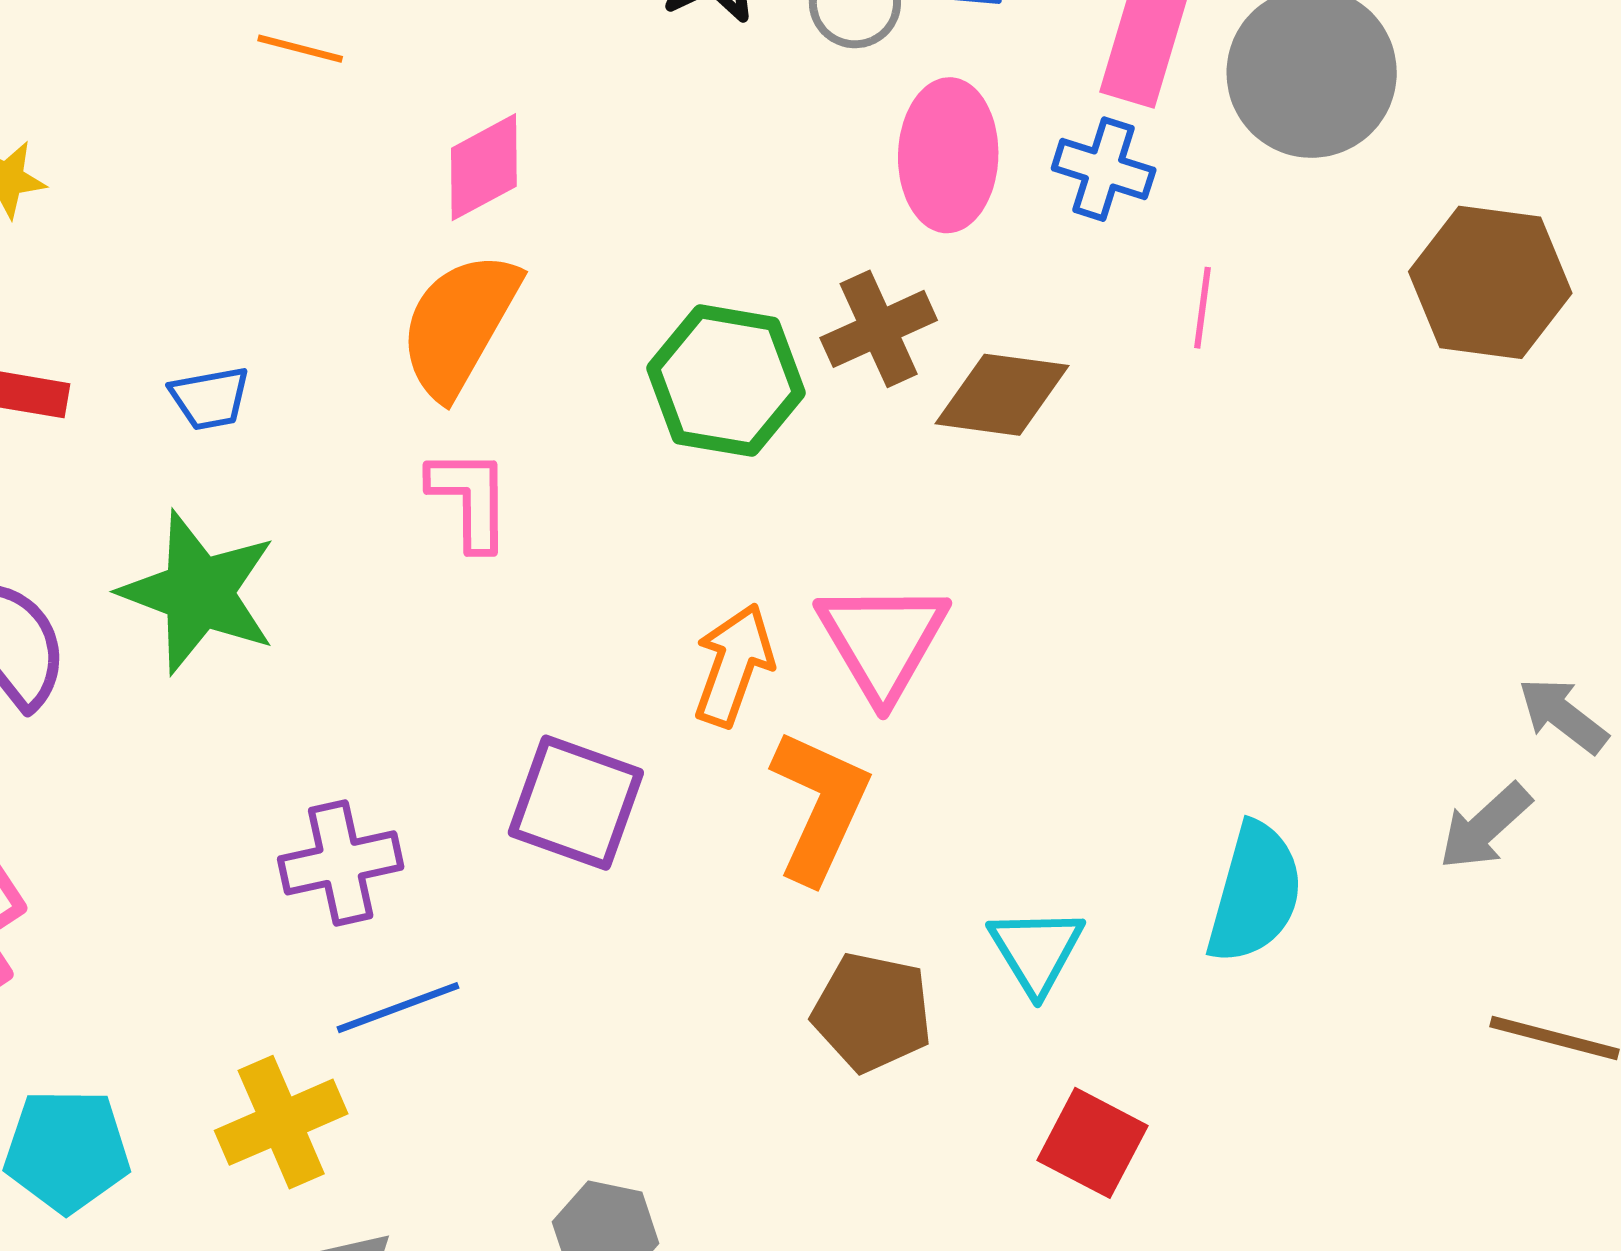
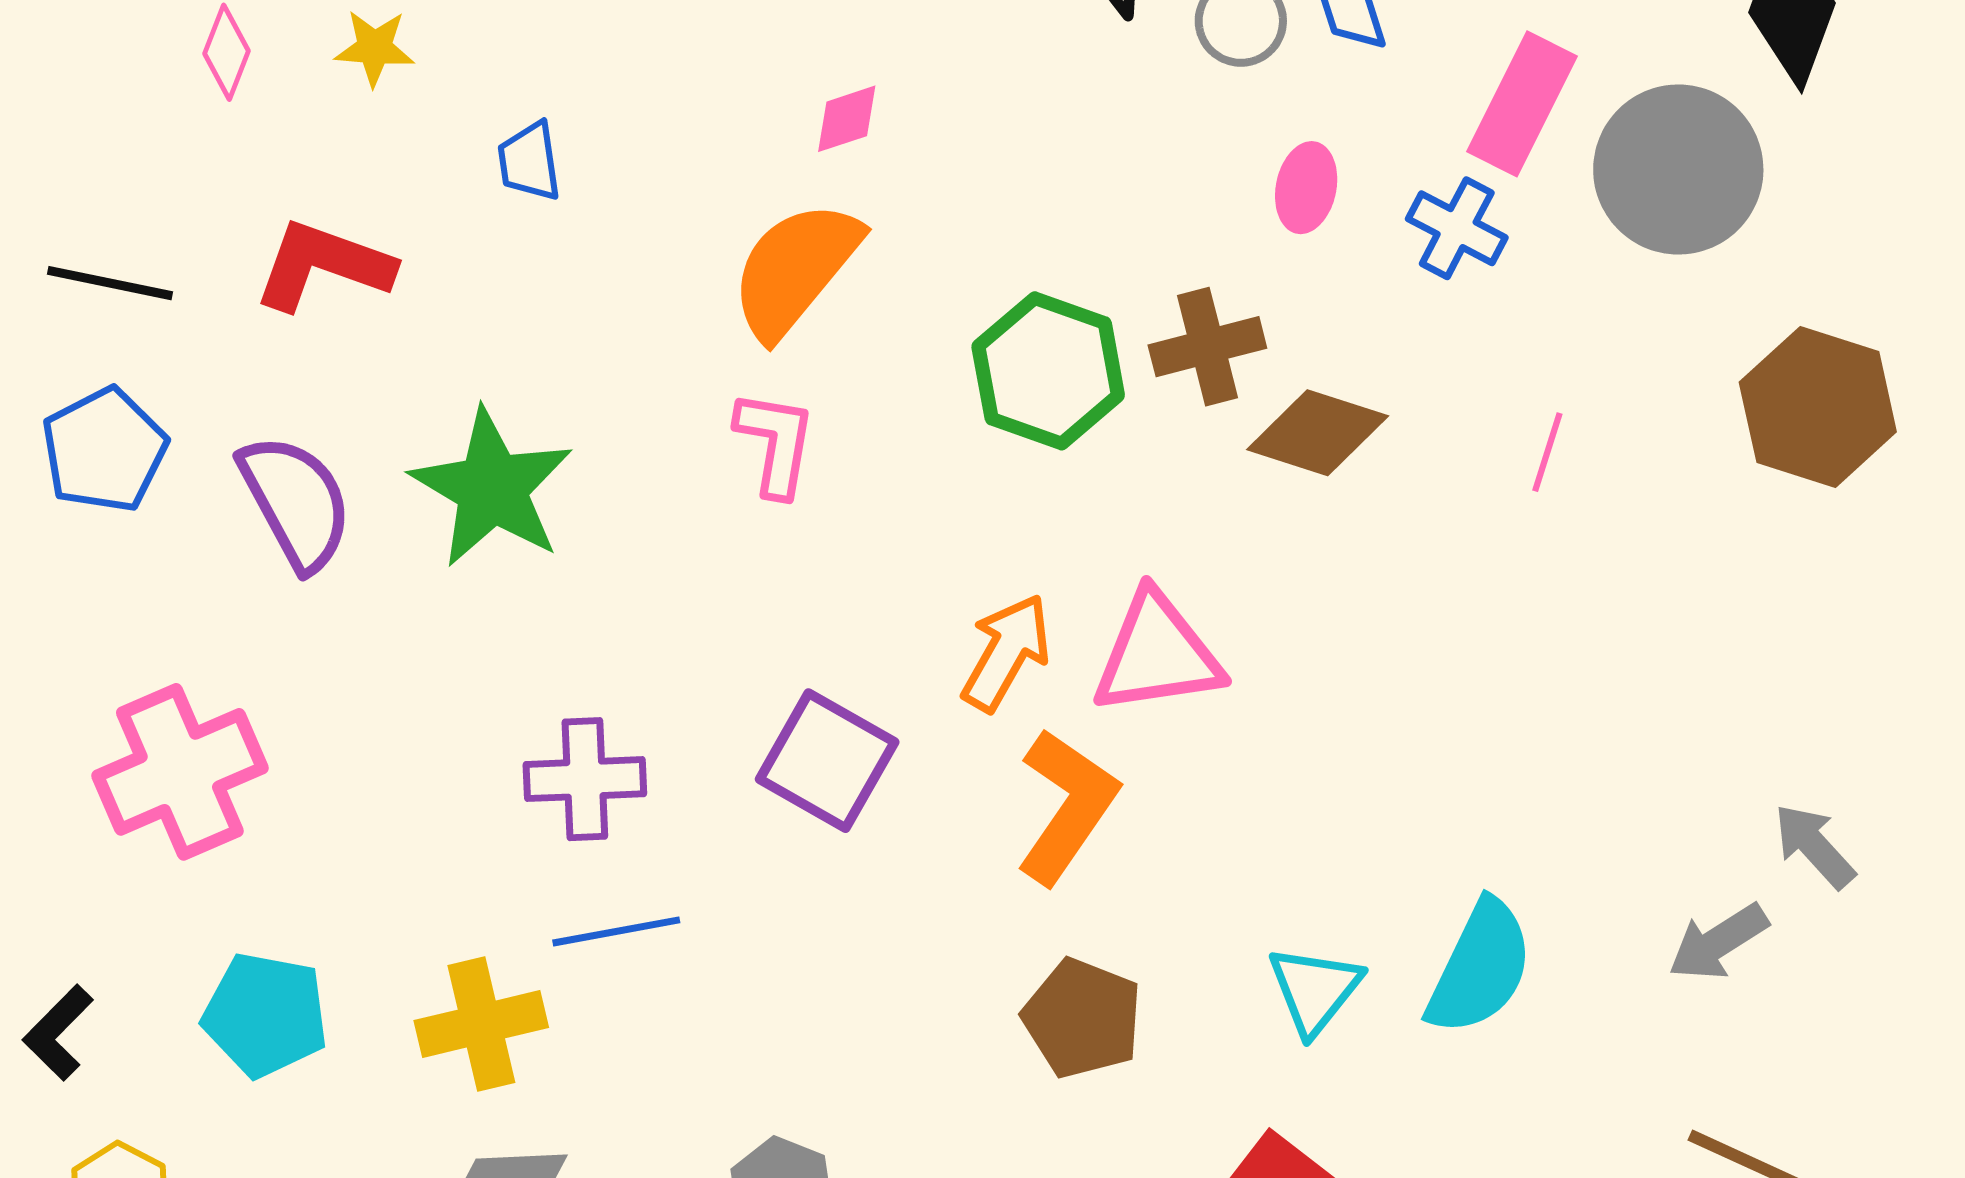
pink ellipse: (948, 155) -> (1306, 188), size x0.6
pink diamond: (484, 167) -> (847, 119), size x0.7
pink line: (1203, 308) -> (1547, 452), moved
blue trapezoid: (210, 398) -> (529, 161), moved, turned 82
pink triangle: (883, 640) -> (1157, 654), turned 42
cyan triangle: (1036, 951) -> (1315, 990), moved

